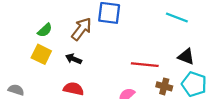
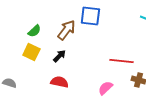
black arrow: (74, 59) -> (59, 56), turned 112

